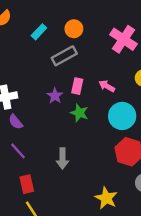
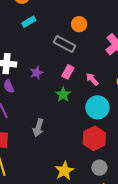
cyan rectangle: (39, 32) -> (29, 22), moved
gray rectangle: (64, 56) -> (65, 44), turned 40
purple star: (55, 96) -> (36, 73), moved

